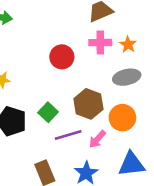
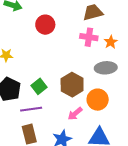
red circle: (62, 57) -> (45, 25), moved
purple line: (68, 135) -> (31, 109), moved

